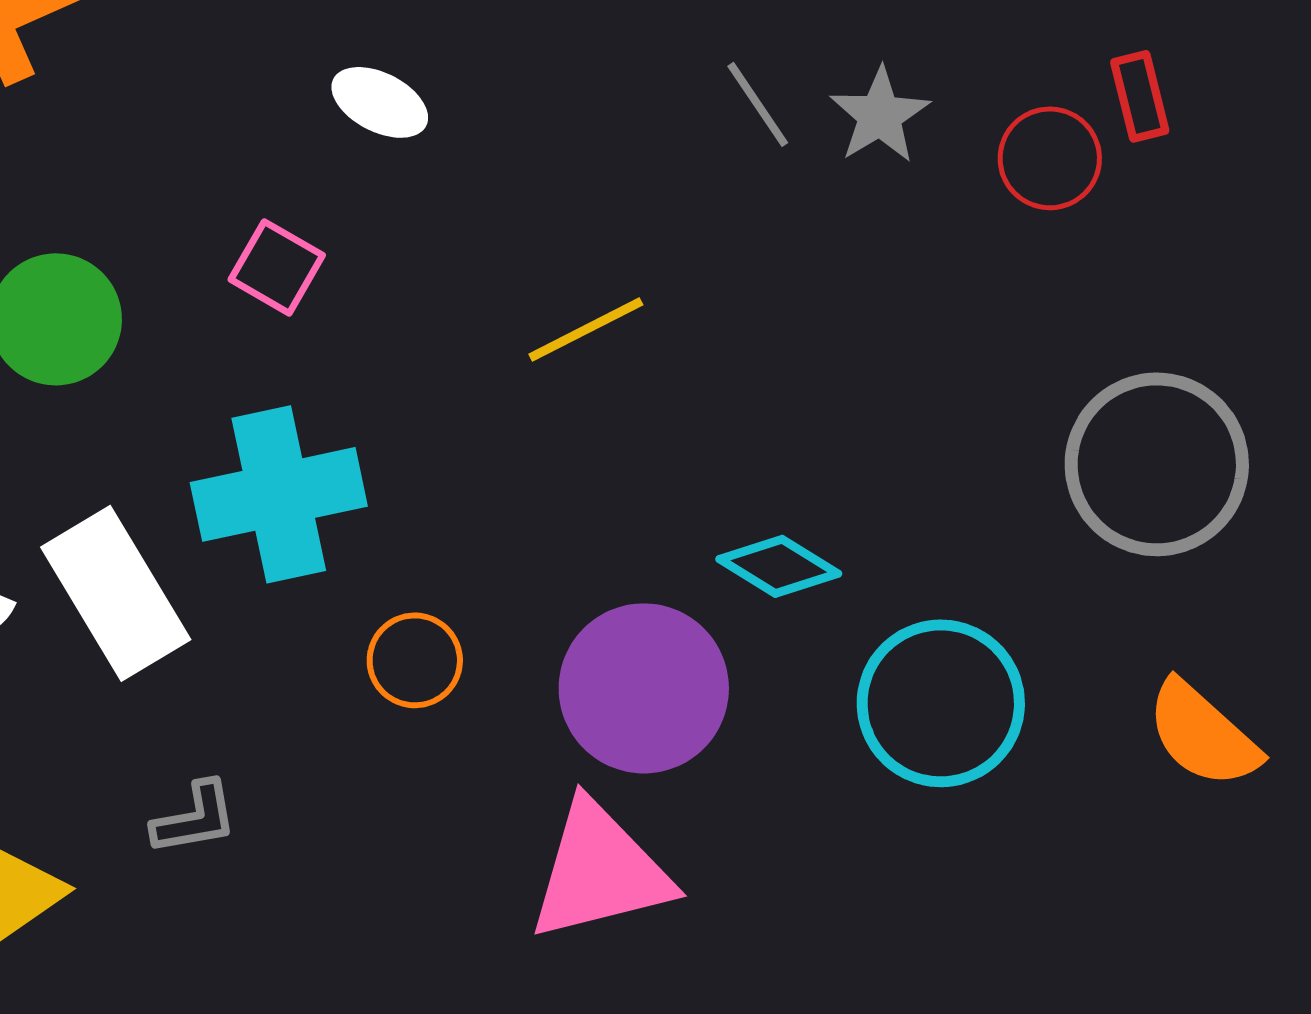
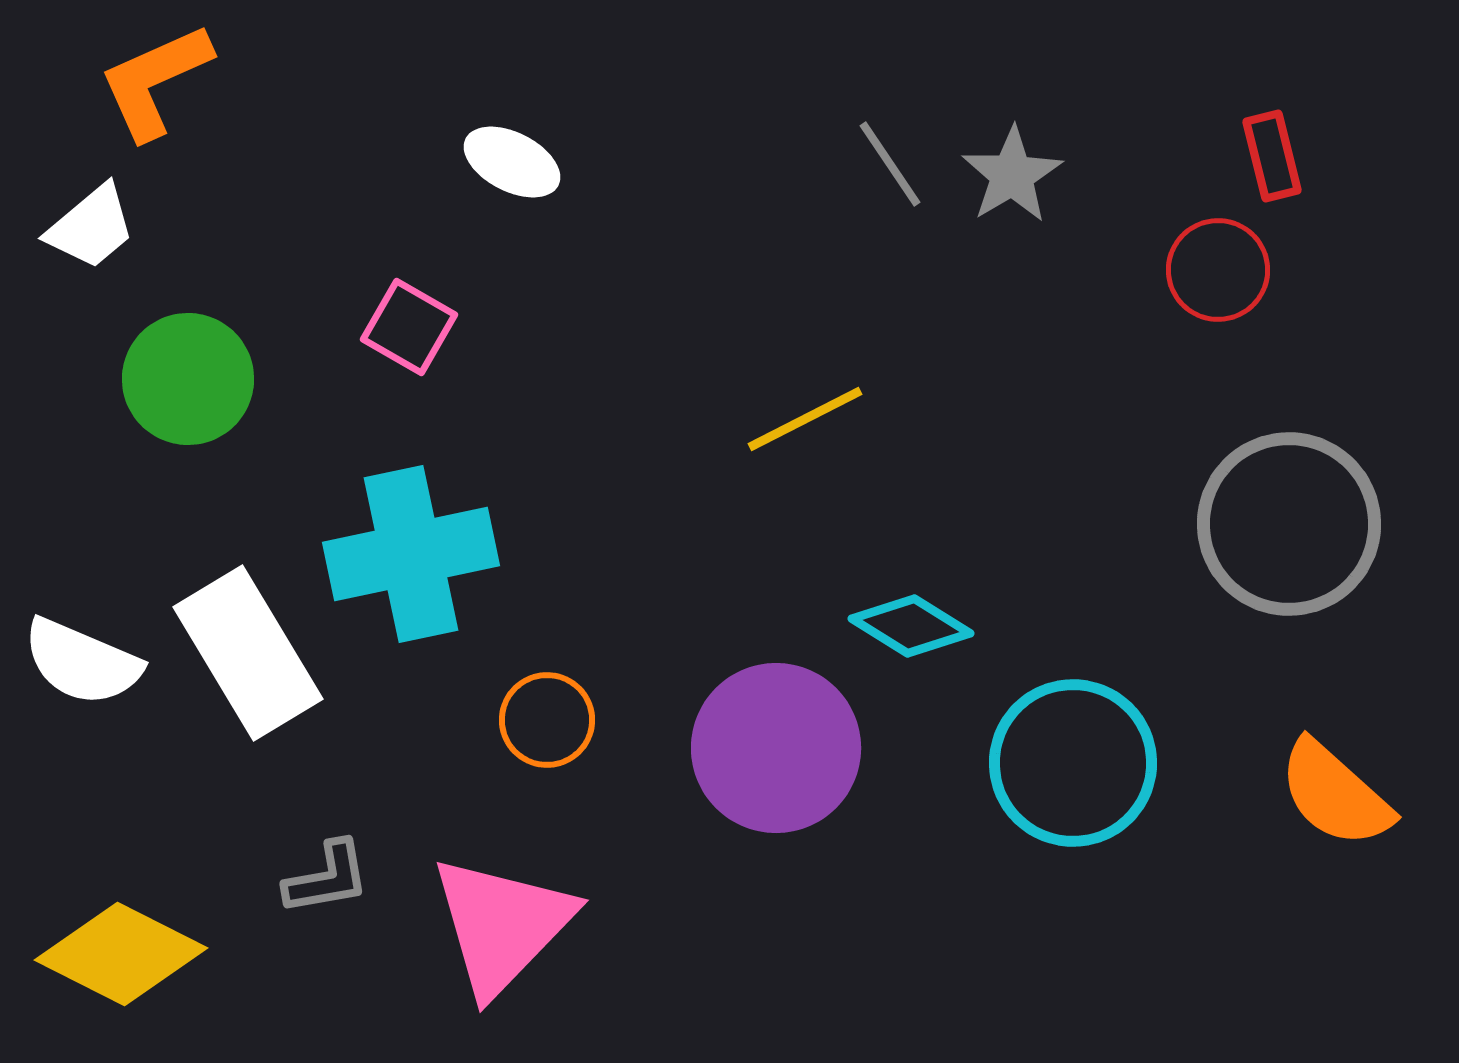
red circle: (1050, 158) -> (1218, 270), moved
yellow line: (586, 329) -> (805, 419), moved
pink triangle: (600, 871) -> (502, 925), moved, turned -32

